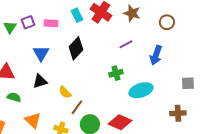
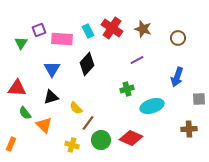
purple square: (28, 22) -> (39, 30), moved
pink rectangle: (51, 23) -> (62, 39), size x1.5
blue arrow: (156, 55) -> (177, 77), moved
green semicircle: (14, 97) -> (25, 113), turned -144
orange triangle: (33, 120) -> (44, 125), moved

